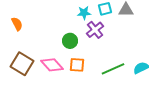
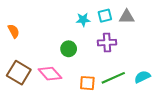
purple cross: (95, 30) -> (107, 43), moved, turned 36
orange square: (77, 65) -> (87, 83), moved

